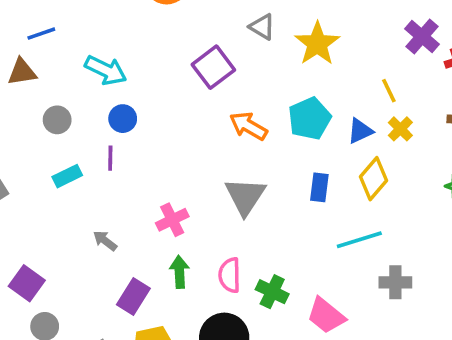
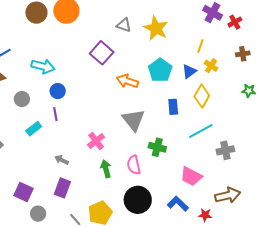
yellow line: (389, 91) -> (200, 46), turned 56
green cross: (272, 292) -> (157, 147), moved
purple rectangle: (133, 296) -> (62, 188), moved

